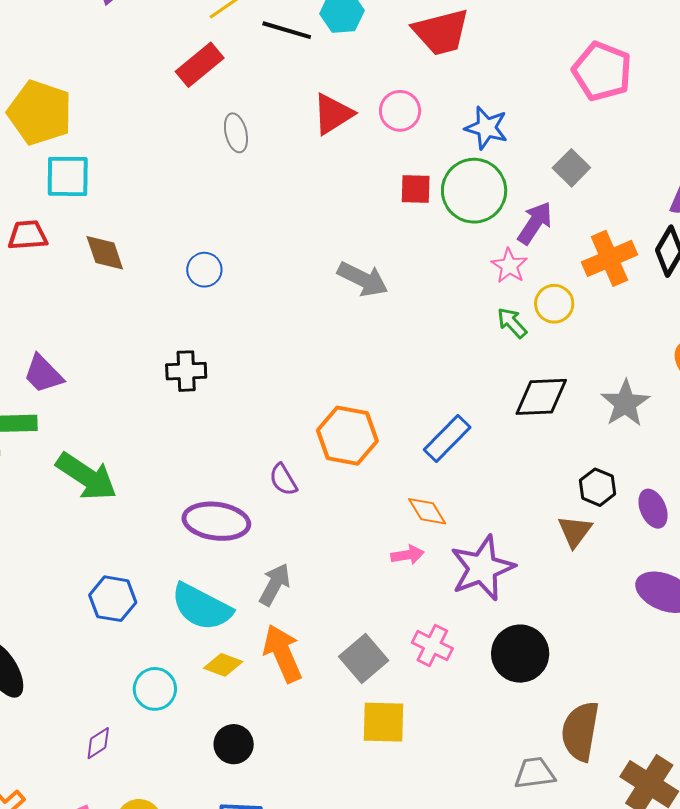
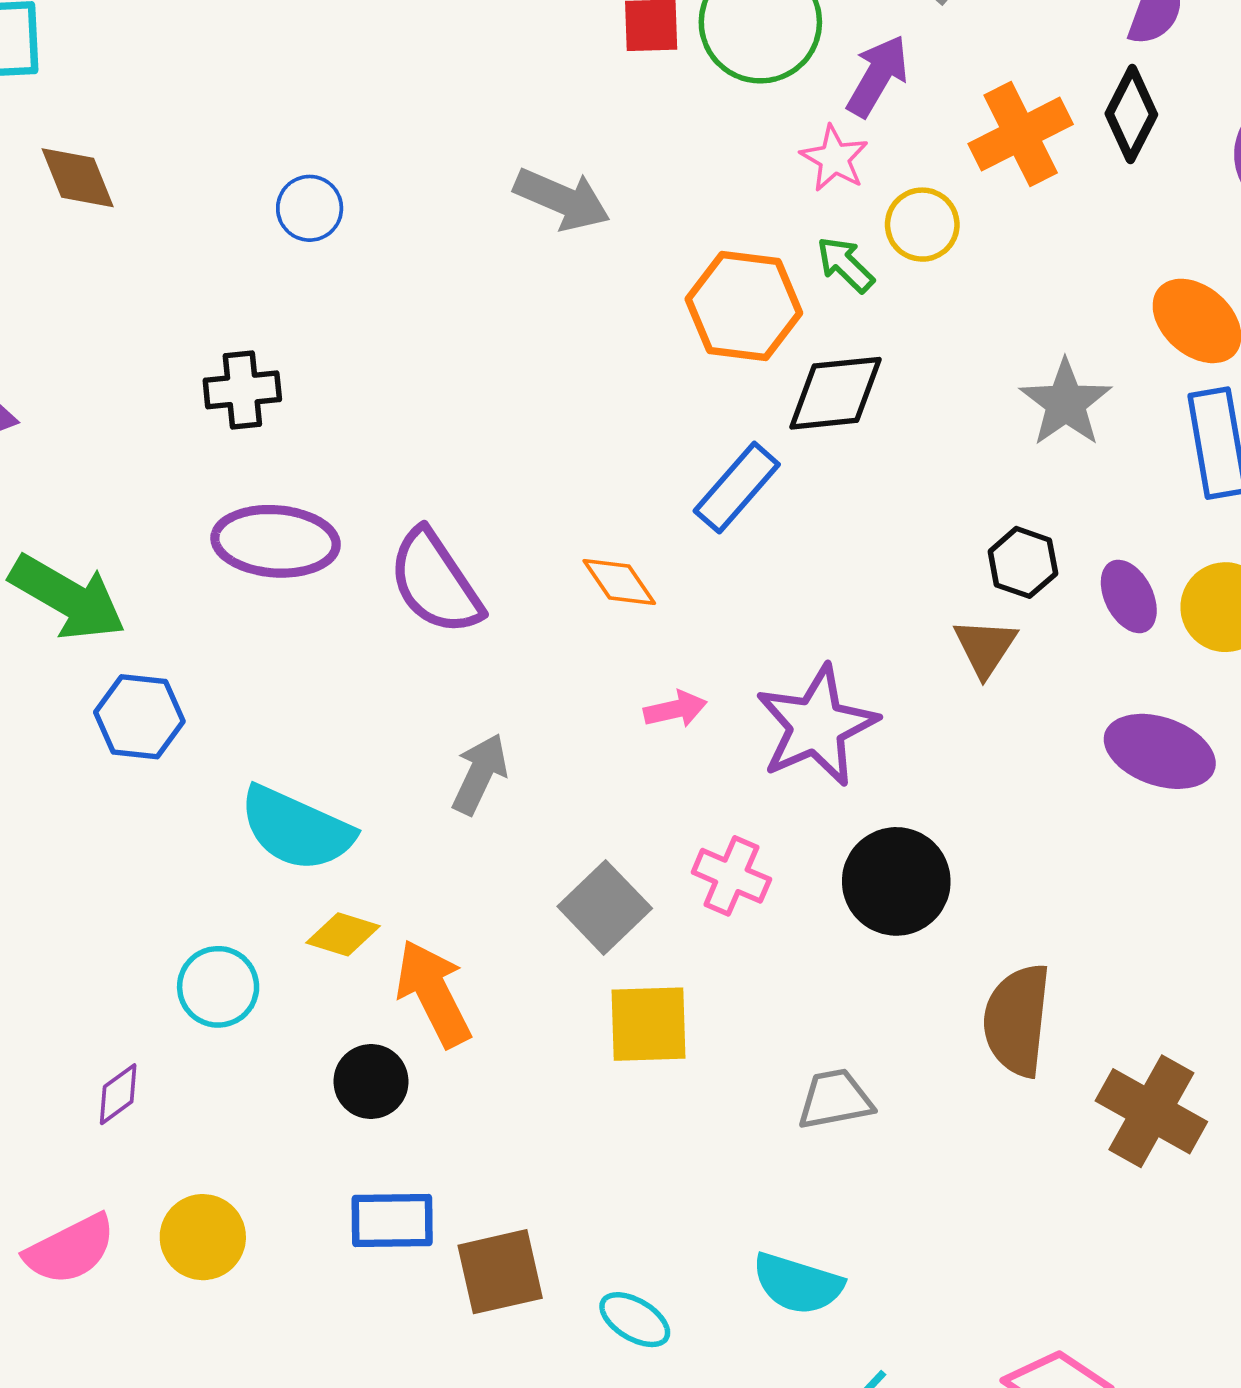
blue circle: (204, 270) -> (310, 208), moved
black diamond: (541, 397) -> (836, 393), moved
orange hexagon: (347, 436) -> (744, 306), moved
purple semicircle: (283, 480) -> (435, 582), size x1.8
orange diamond: (427, 511) -> (619, 582), moved
purple ellipse: (216, 521) -> (276, 541), moved
gray arrow: (275, 585) -> (480, 774), moved
blue hexagon: (113, 599) -> (139, 717), moved
orange arrow: (283, 653) -> (433, 993), moved
gray trapezoid: (535, 773) -> (835, 1099), moved

